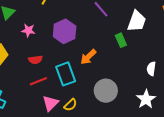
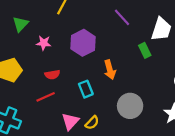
orange arrow: (88, 57) -> (110, 70), turned -60
cyan rectangle: (66, 74) -> (86, 89), size x0.7
red line: (38, 81) -> (46, 97), moved

